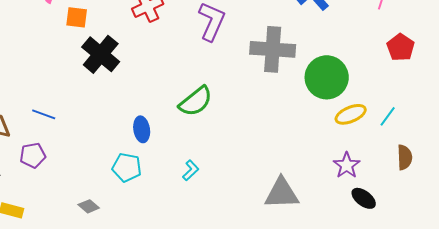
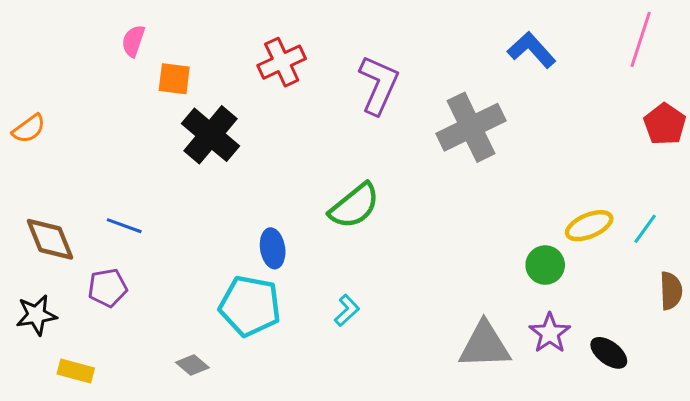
gray cross: (273, 49) -> (471, 127), turned -30
green circle: (327, 77) -> (545, 265), moved, size x0.6
purple star: (347, 165) -> (550, 333), moved
cyan pentagon: (127, 167) -> (250, 306), size x1.4

